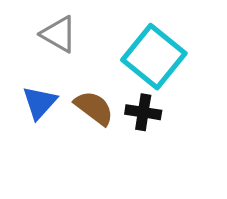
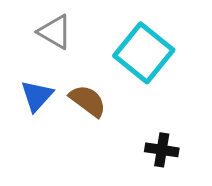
black cross: (143, 112) -> (162, 150), moved

